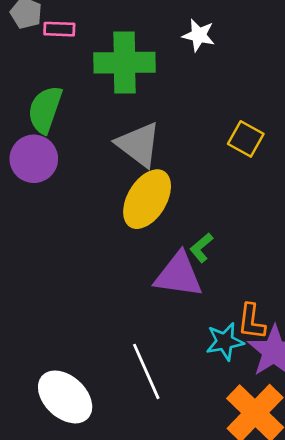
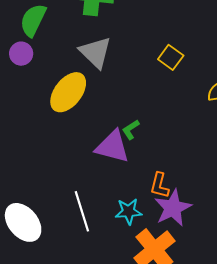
purple circle: (34, 159) -> (21, 54), size x0.7
yellow ellipse: (147, 199) -> (68, 92), moved
cyan star: (225, 342) -> (129, 211), moved

